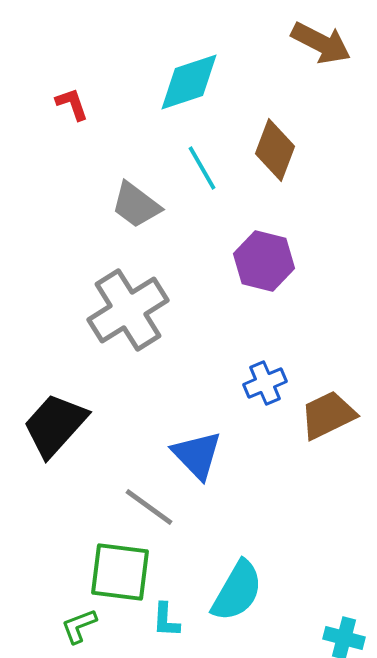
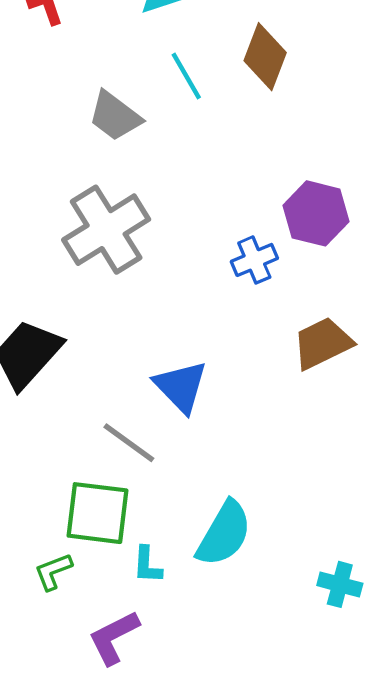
purple hexagon: (264, 261) -> (316, 213), moved
blue cross: (265, 383) -> (254, 260), moved

